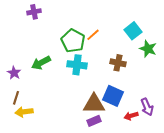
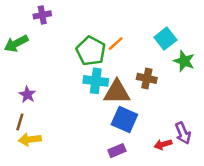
green arrow: (41, 63) -> (16, 44), moved
purple star: (14, 73) -> (27, 95), moved
blue square: (113, 96) -> (124, 119), moved
brown triangle: (94, 104) -> (117, 92), moved

